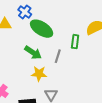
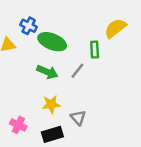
gray line: (58, 56) -> (77, 71), turned 32
yellow star: (39, 74) -> (51, 104), moved

